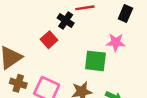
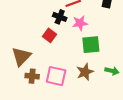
pink star: (116, 42) -> (80, 23), moved

